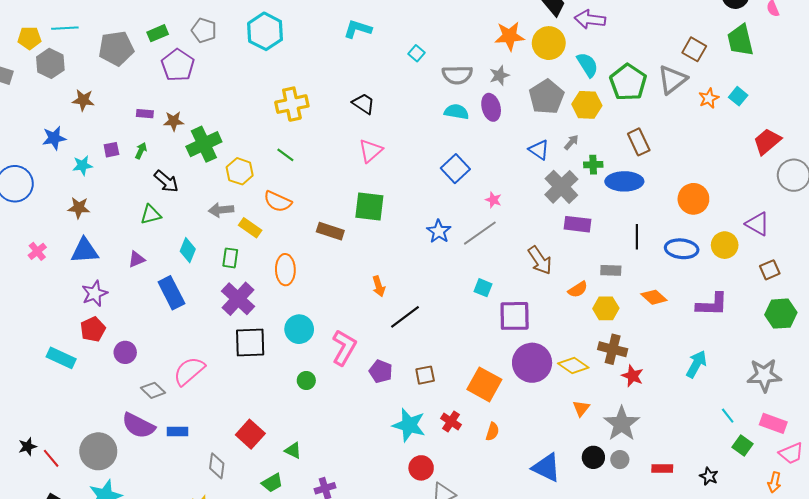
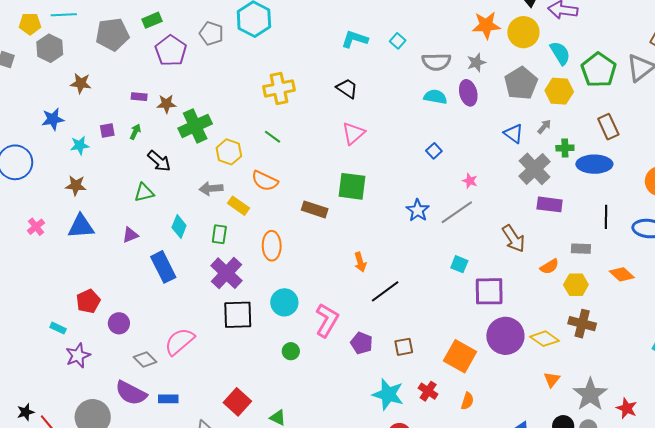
cyan L-shape: (358, 29) -> (355, 39), moved
gray pentagon: (204, 30) -> (211, 33), moved
blue square: (455, 169) -> (434, 151), size x0.6
purple star: (95, 293) -> (78, 356), moved
cyan rectangle: (61, 358) -> (58, 328), size x0.6
red star: (633, 376) -> (627, 408), moved

